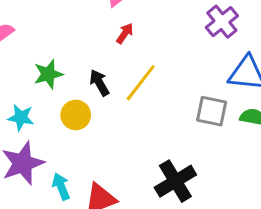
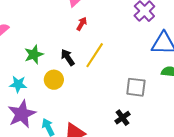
gray square: (212, 111) -> (136, 87), moved
black cross: (175, 181) -> (122, 118), size x0.6

